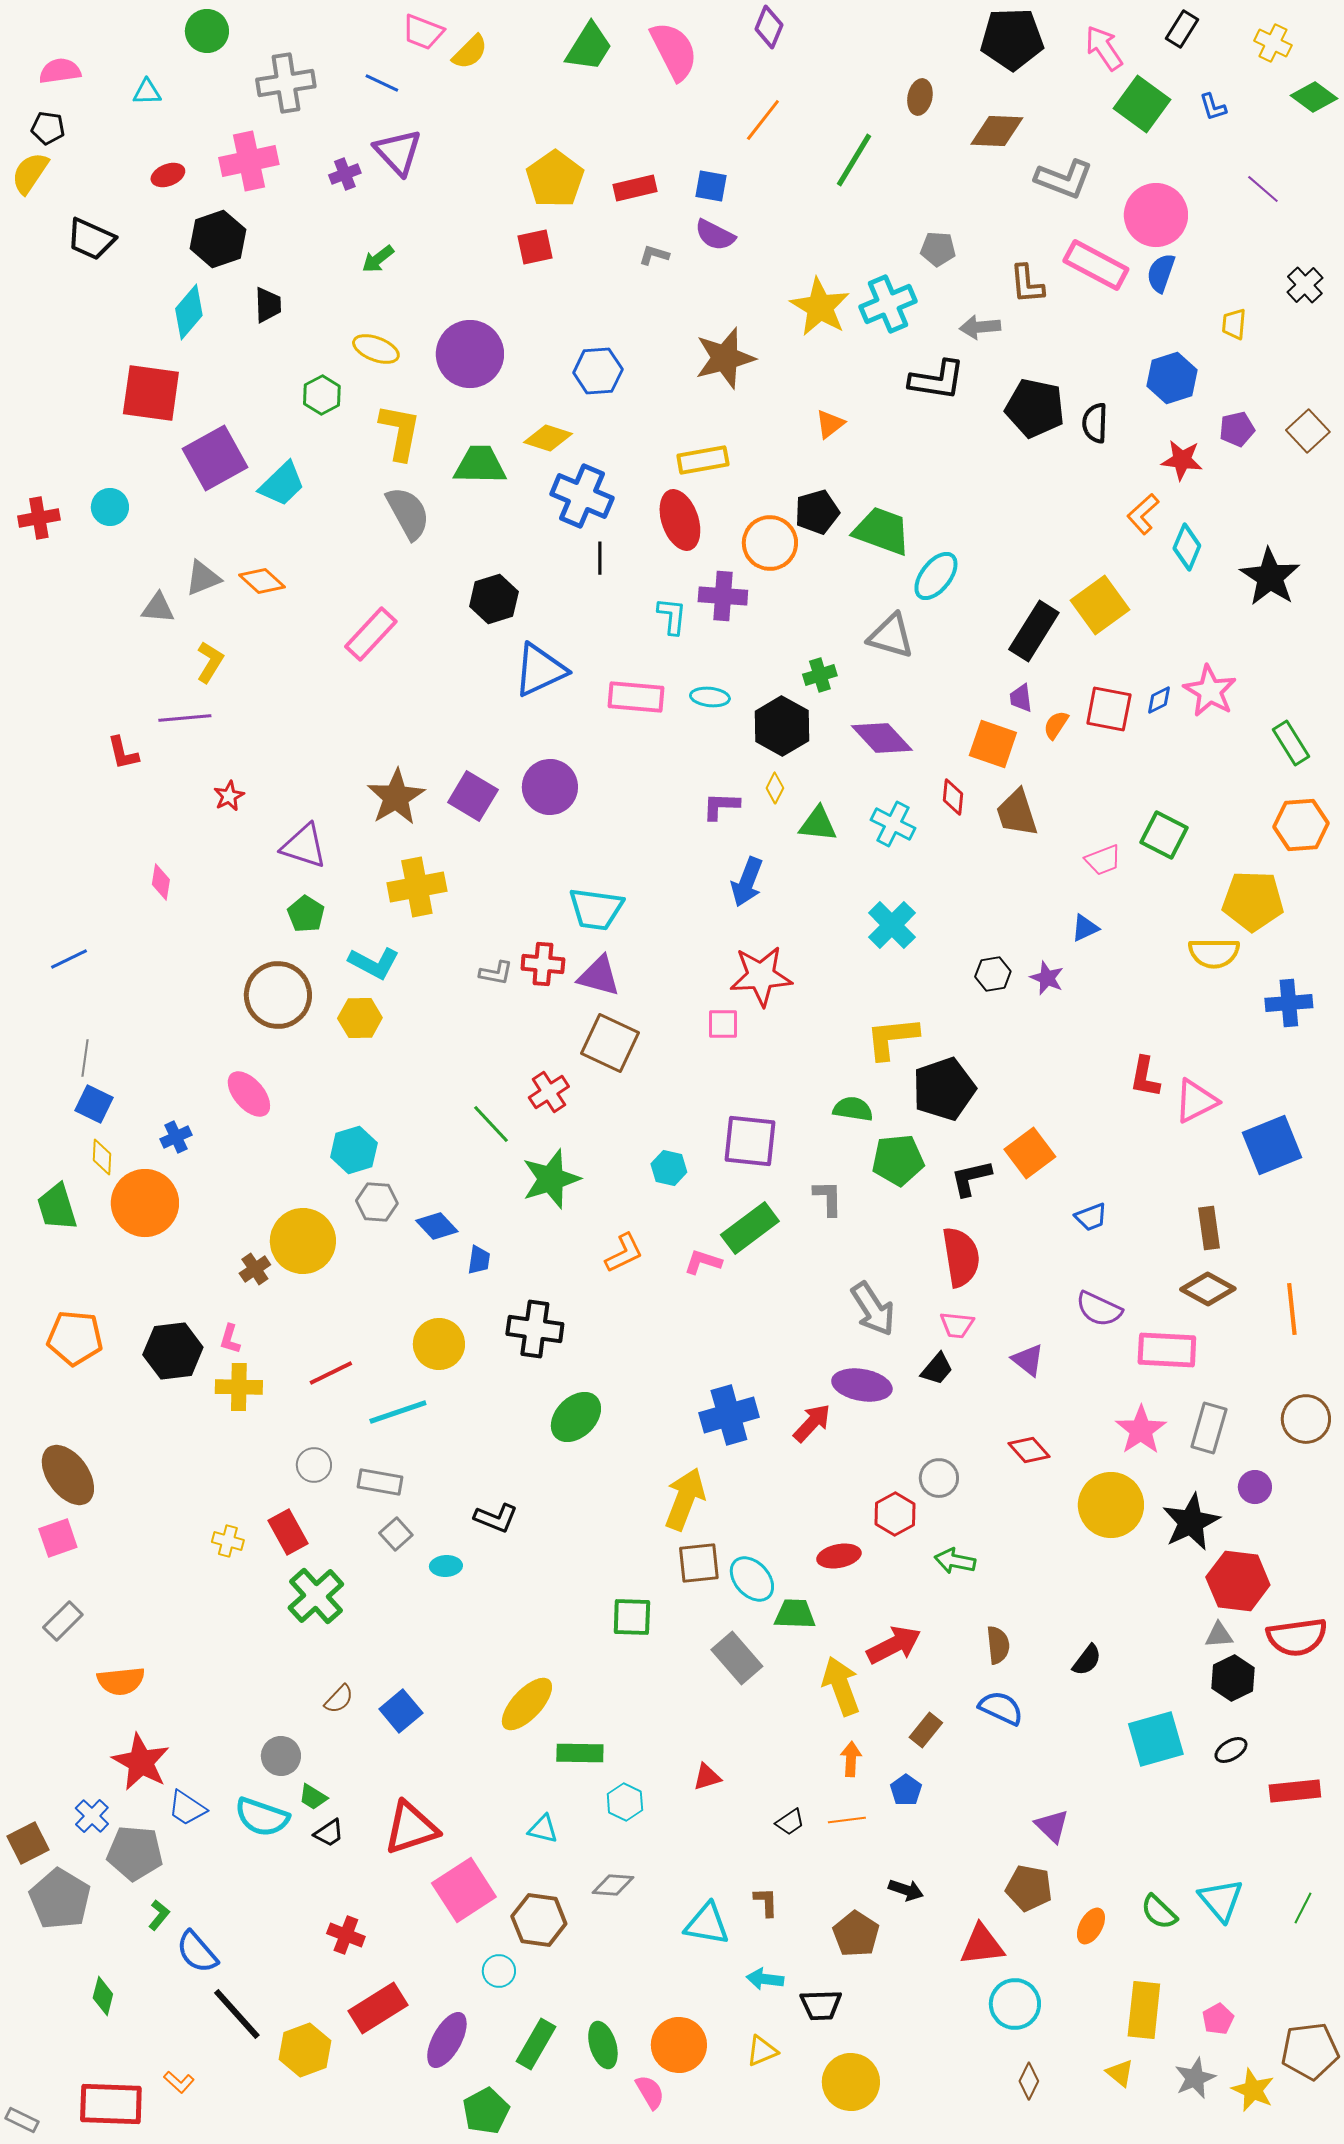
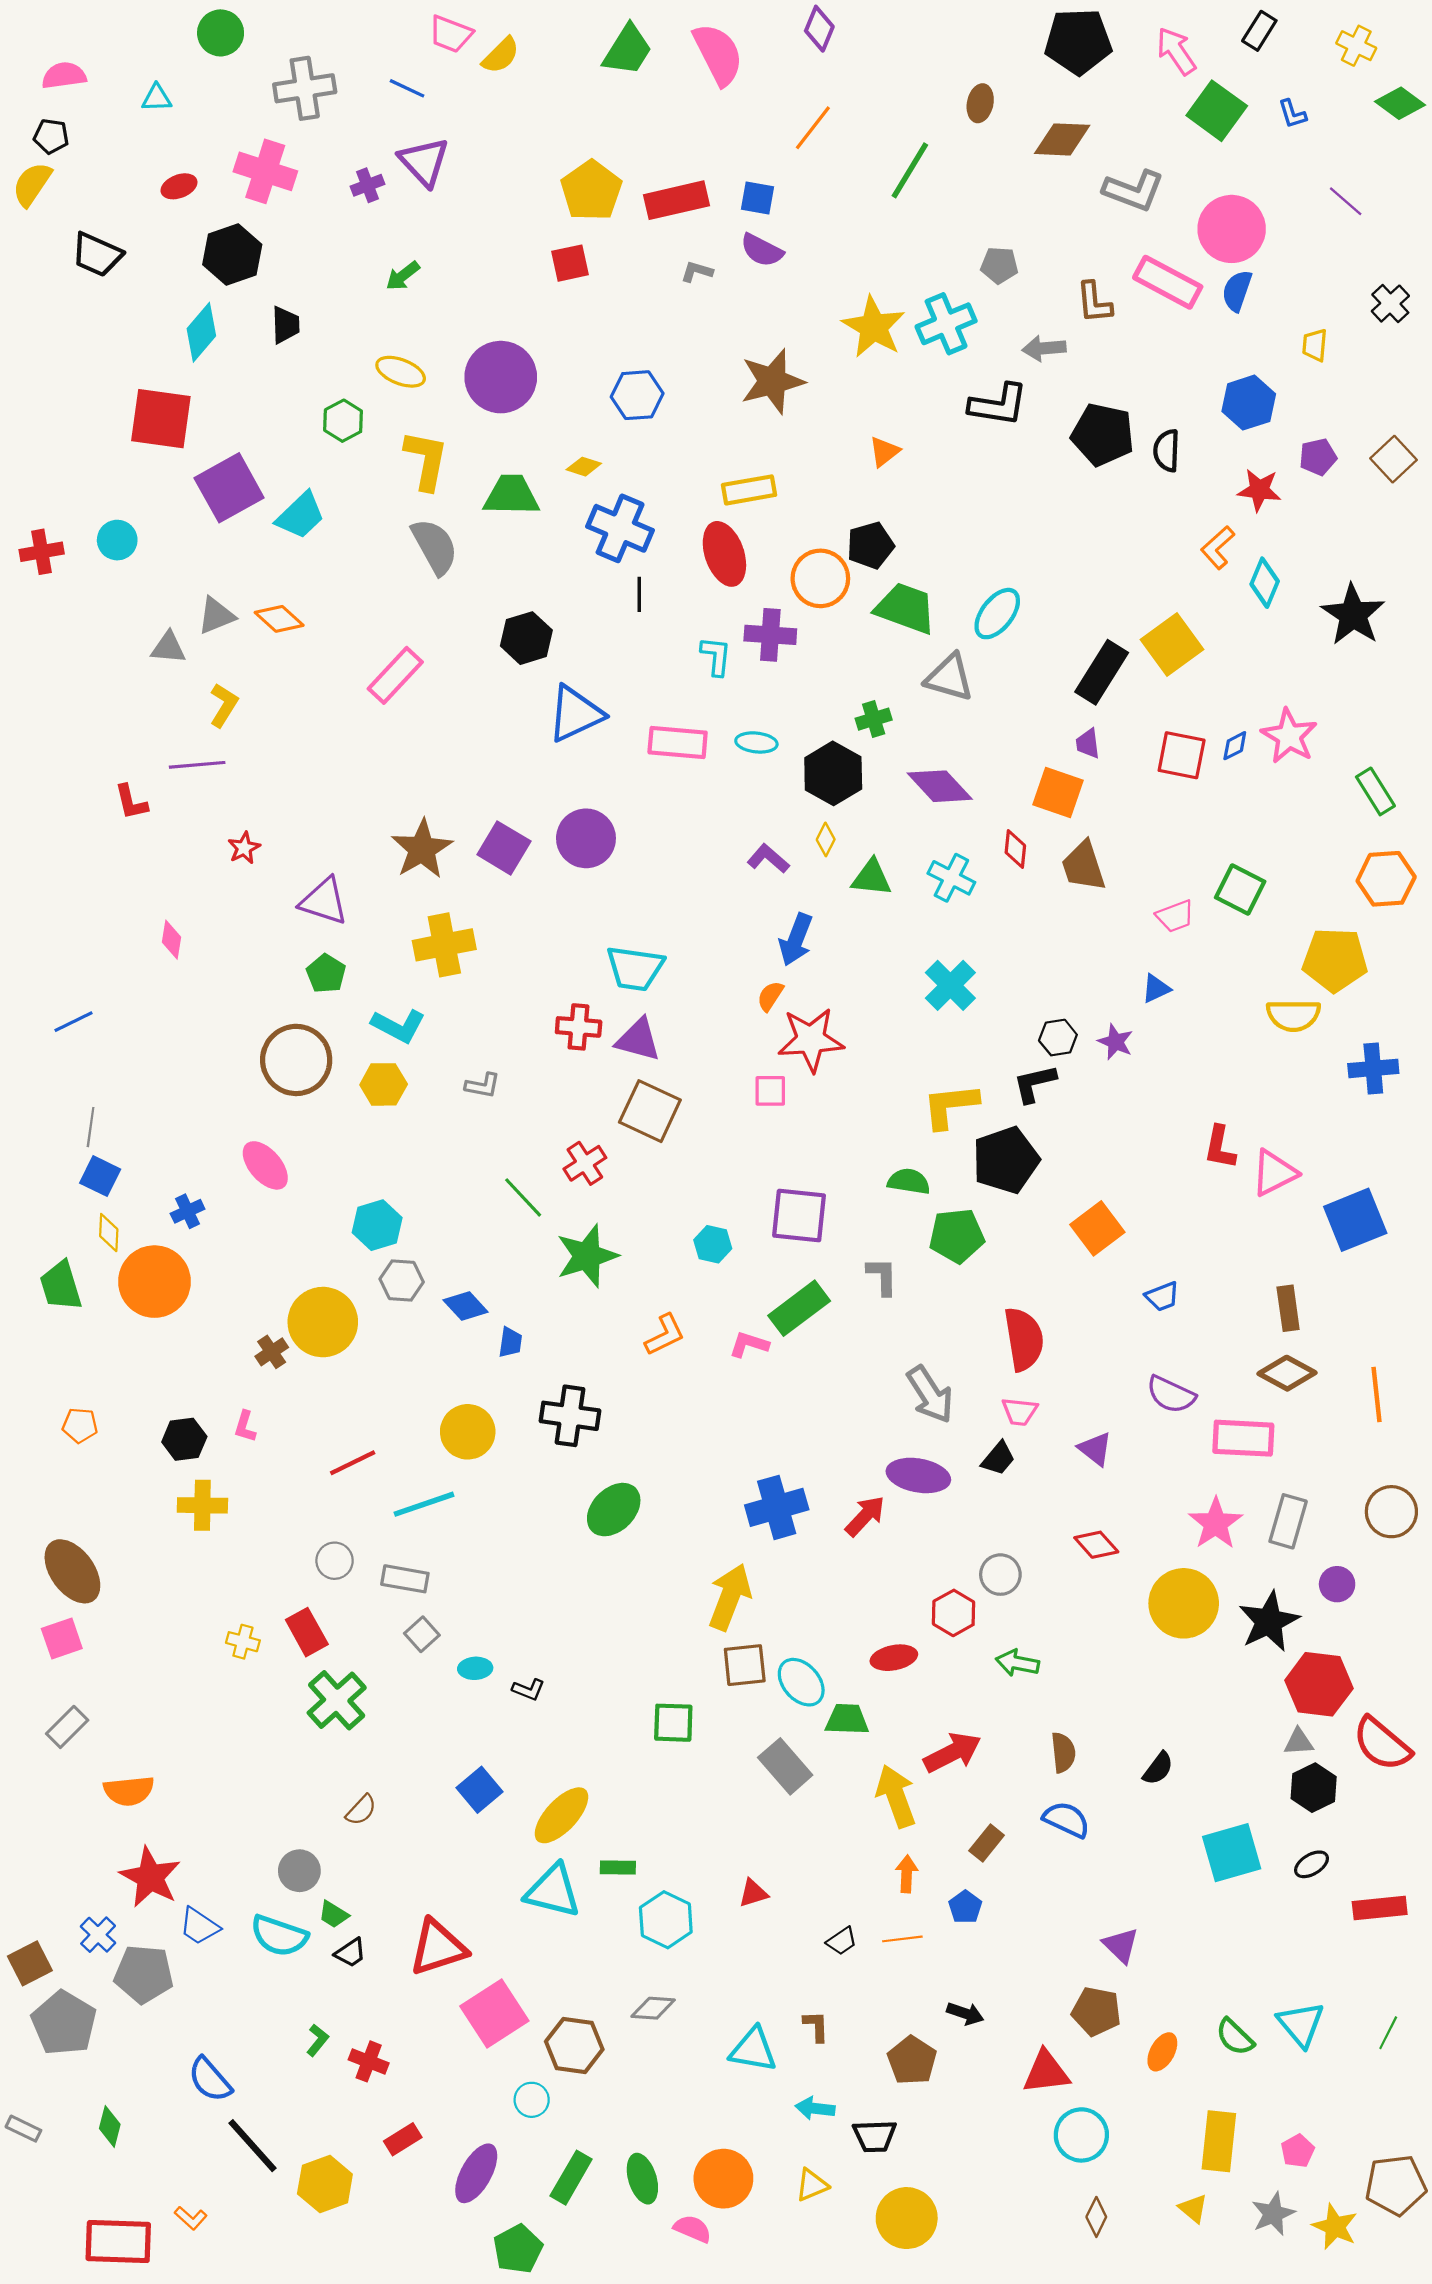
pink cross: (249, 161) -> (265, 171), turned 30
red rectangle: (635, 188) -> (677, 200), size x1.4
yellow diamond: (548, 438) -> (584, 467), size x0.7
green trapezoid: (882, 531) -> (906, 608), moved
orange semicircle: (1056, 725) -> (770, 996), moved
purple L-shape: (721, 806) -> (768, 859), turned 39
gray L-shape: (496, 973) -> (483, 1086), moved
black L-shape: (971, 1178) -> (1035, 1083), moved
orange pentagon: (75, 1338) -> (80, 1425), size x0.6
black hexagon: (173, 1351) -> (184, 1439), size x0.7
yellow cross: (239, 1387) -> (202, 1505), moved
black L-shape: (496, 1518) -> (528, 1690), moved, size x0.7
red semicircle: (1297, 1637) -> (1382, 1744), turned 48
blue square: (401, 1711) -> (479, 1790), moved
green rectangle: (580, 1753) -> (618, 1868), size x0.7
cyan hexagon: (625, 1802) -> (666, 1920), size x1.4
cyan triangle: (543, 1829) -> (553, 1891), moved, size x1.8
green L-shape: (159, 1915) -> (317, 2040), moved
red rectangle: (378, 2008) -> (403, 2139), size x0.6
pink semicircle: (650, 2092) -> (693, 2229), turned -36
gray rectangle: (22, 2120) -> (23, 2129), moved

